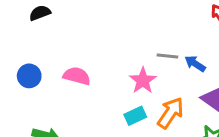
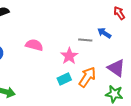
blue arrow: (195, 64) -> (104, 33), moved
pink semicircle: (77, 76) -> (34, 45), moved

